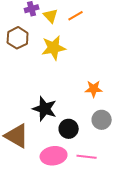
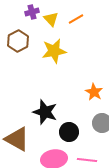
orange star: (94, 89) -> (94, 92), turned 30

